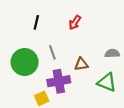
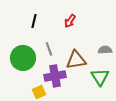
brown triangle: (81, 64) -> (76, 60), size x1.5
green triangle: (107, 82) -> (100, 77), turned 36

